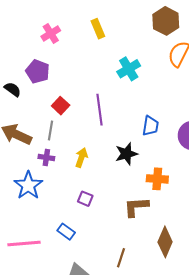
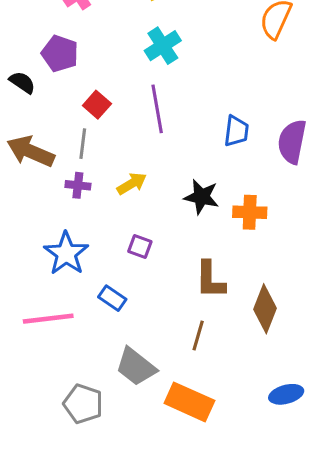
cyan cross: (129, 69) -> (163, 46), moved
black star: (126, 154) -> (201, 197), moved, turned 30
yellow arrow: (81, 158) -> (132, 184), turned 42
blue star: (28, 185) -> (66, 253), moved
brown L-shape: (136, 207) -> (210, 280), moved, turned -84

